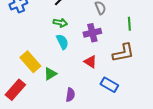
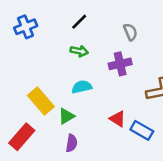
cyan semicircle: (62, 42) -> (82, 87), moved, turned -77
red triangle: (90, 62) -> (118, 119), moved
purple semicircle: (70, 95) -> (72, 143), moved

